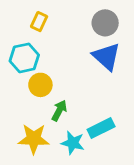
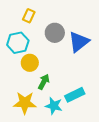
gray circle: (105, 23) -> (55, 33), moved
blue triangle: (106, 57) -> (79, 42), turned 40

